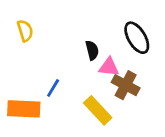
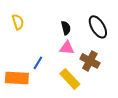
black semicircle: (92, 50) -> (66, 28), moved
pink triangle: (109, 67) -> (67, 48), moved

